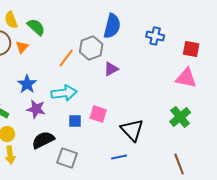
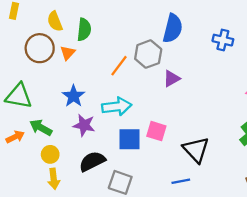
green semicircle: (36, 27) -> (84, 30), turned 54
blue square: (75, 121) -> (130, 139), size x1.5

